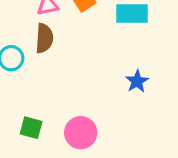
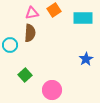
green square: (31, 128) -> (25, 75), moved, turned 32

